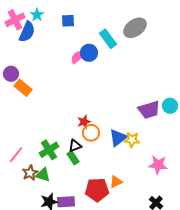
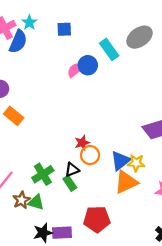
orange rectangle: (23, 88) -> (14, 116), moved
orange triangle: (116, 182) -> (126, 182), moved, size x1.6

